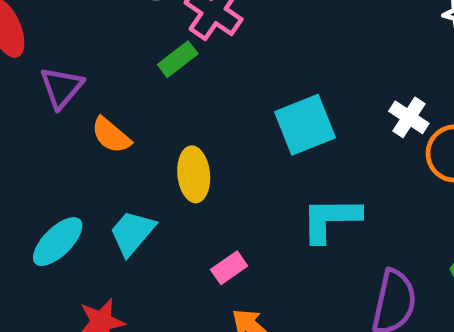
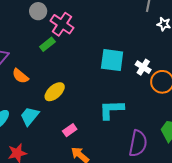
cyan square: (305, 125) -> (112, 60), moved, turned 30
yellow ellipse: (194, 174) -> (55, 92), turned 55

